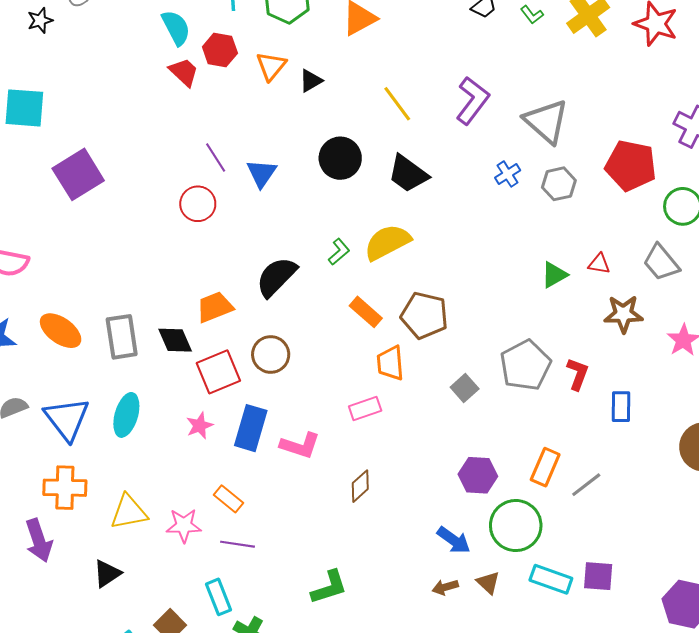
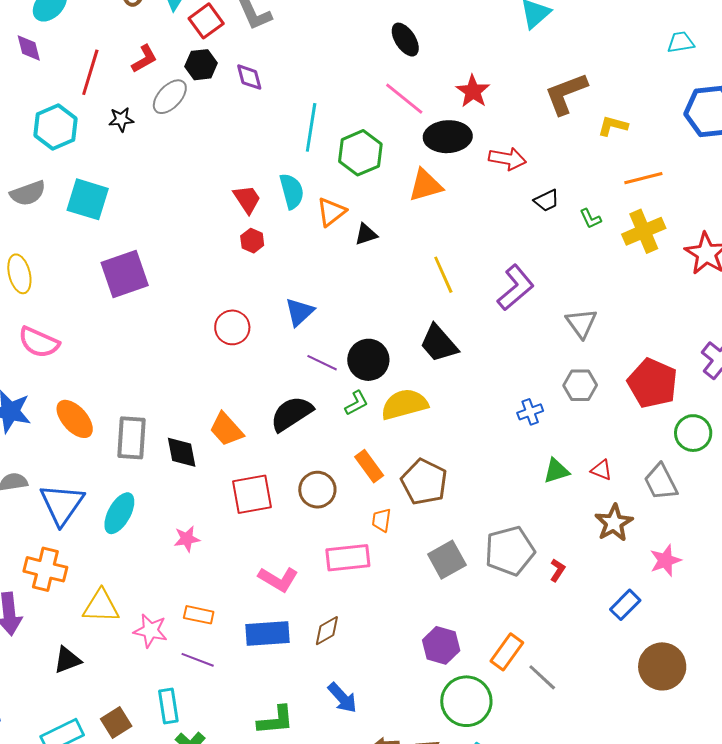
cyan semicircle: (176, 28) -> (292, 191), moved
red hexagon: (220, 50) -> (252, 241), moved, size x0.7
gray triangle: (546, 121) -> (581, 323), size x0.7
purple line: (216, 158) -> (322, 363), moved, turned -44
black circle: (340, 158) -> (368, 360), moved
blue cross: (508, 174) -> (530, 412), moved
orange trapezoid: (215, 307) -> (226, 429), turned -123
brown star: (623, 314) -> (614, 523), turned 30
brown circle: (271, 354) -> (317, 490), moved
orange trapezoid: (390, 363) -> (382, 520), size x0.7
red square: (218, 372) -> (252, 494), moved
red L-shape: (578, 374) -> (558, 570), size x0.7
gray square: (465, 388) -> (447, 560), size x1.4
blue rectangle: (621, 407) -> (625, 605), moved, turned 32
pink rectangle: (365, 409) -> (348, 558), size x1.4
blue rectangle: (251, 428) -> (268, 634), moved, turned 57
gray line: (586, 485) -> (542, 677), turned 68
orange rectangle: (228, 499) -> (199, 615), turned -40
blue arrow: (454, 540) -> (342, 698), moved

